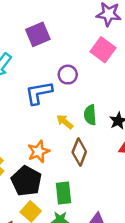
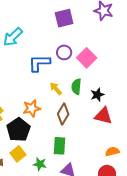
purple square: (38, 34) -> (64, 18), moved
pink square: (103, 50) -> (87, 58), moved
green rectangle: (63, 193) -> (60, 146), moved

